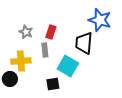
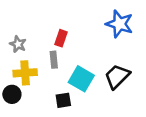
gray star: (26, 32) -> (18, 44), moved
black trapezoid: (84, 43) -> (117, 76), moved, turned 40

